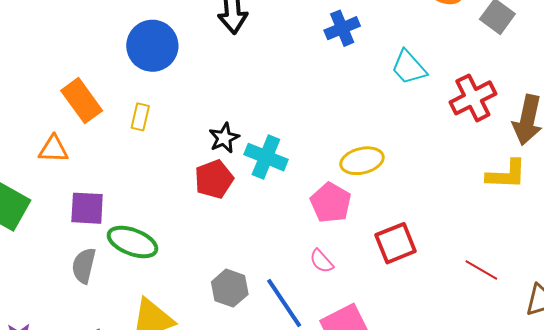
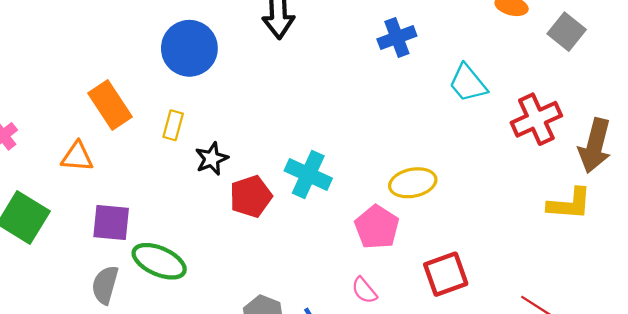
black star: (224, 138) -> (212, 159), moved

